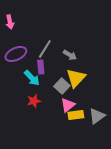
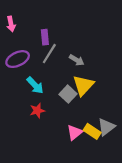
purple rectangle: (41, 67) -> (45, 37), moved
pink triangle: (68, 105) -> (75, 132), moved
yellow rectangle: (76, 115) -> (92, 131), moved, turned 42

